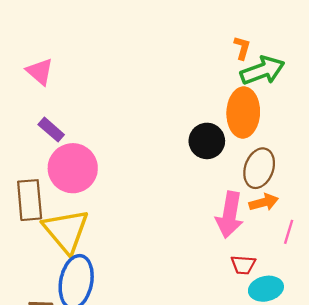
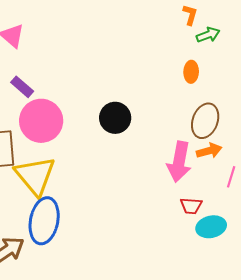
green arrow: (263, 70) -> (208, 35), size x0.6
orange ellipse: (243, 113) -> (191, 72), size x0.5
black circle: (207, 141) -> (115, 118), moved

